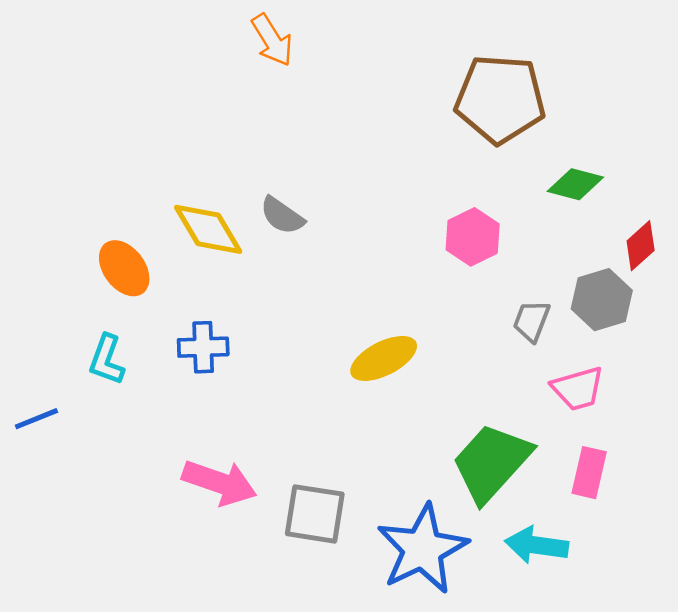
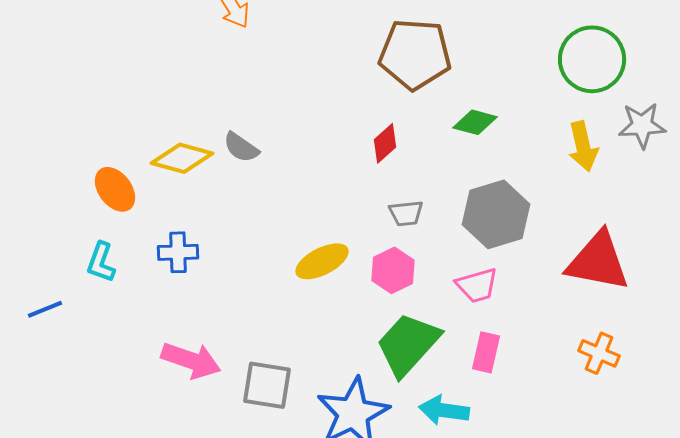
yellow diamond: (208, 229) -> (182, 158), turned -44
pink hexagon: (473, 237) -> (393, 270), moved
red diamond: (641, 246) -> (385, 143), moved
gray hexagon: (602, 300) -> (496, 214), size x1.4
gray trapezoid: (532, 321) -> (406, 213), moved, turned -117

